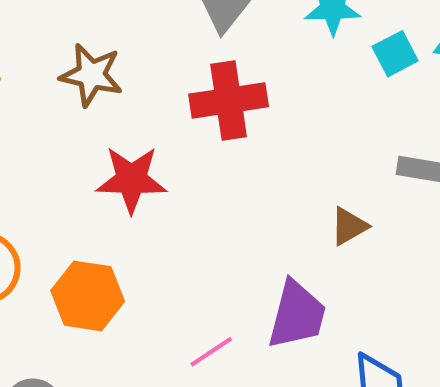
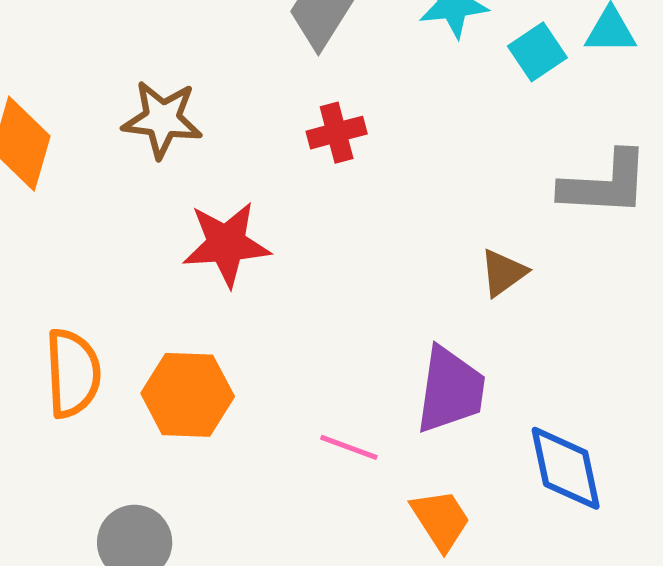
red cross: (229, 100) -> (337, 133), size x0.6
pink line: (211, 352) -> (349, 447), turned 60

